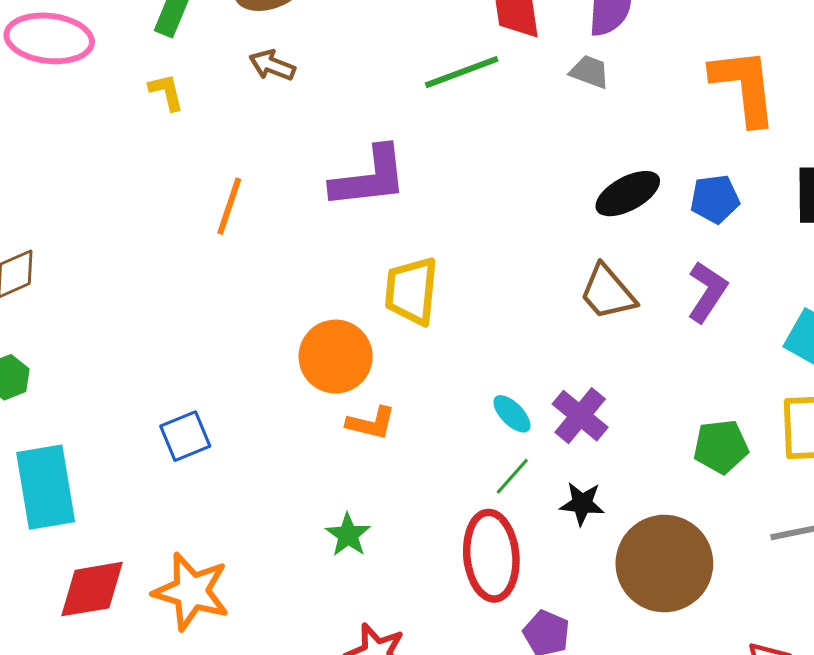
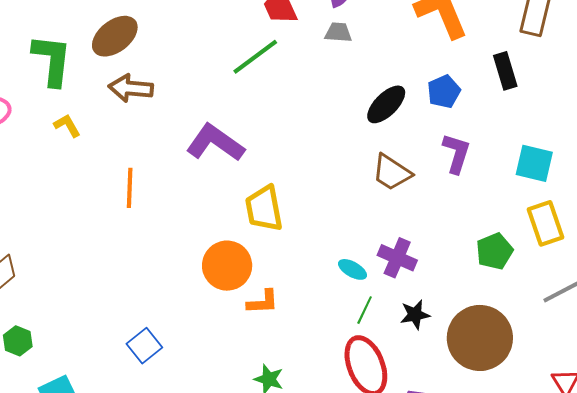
brown arrow: (272, 65) -> (131, 88), size x1.4
purple L-shape: (369, 178) -> (215, 143), turned -122

